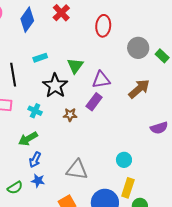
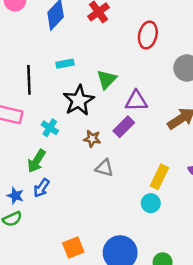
green arrow: (28, 139) -> (36, 161), turned -36
gray triangle: (77, 170) -> (104, 168), moved, size x0.7
blue star: (38, 181) -> (15, 196), moved
yellow rectangle: (128, 188) -> (159, 177), moved

